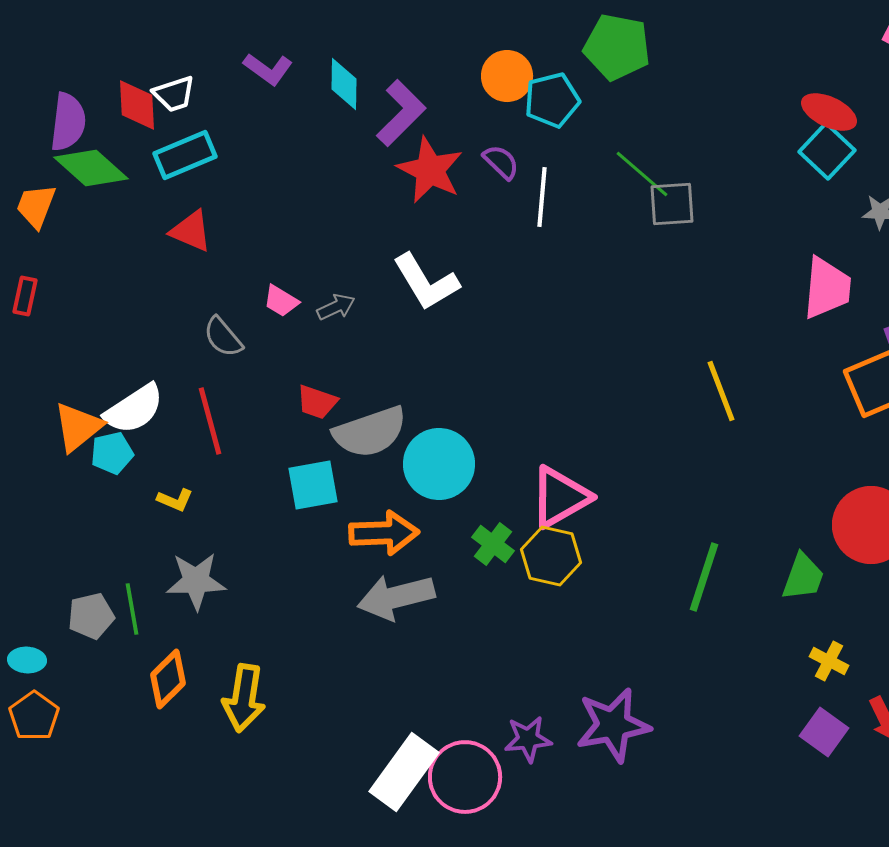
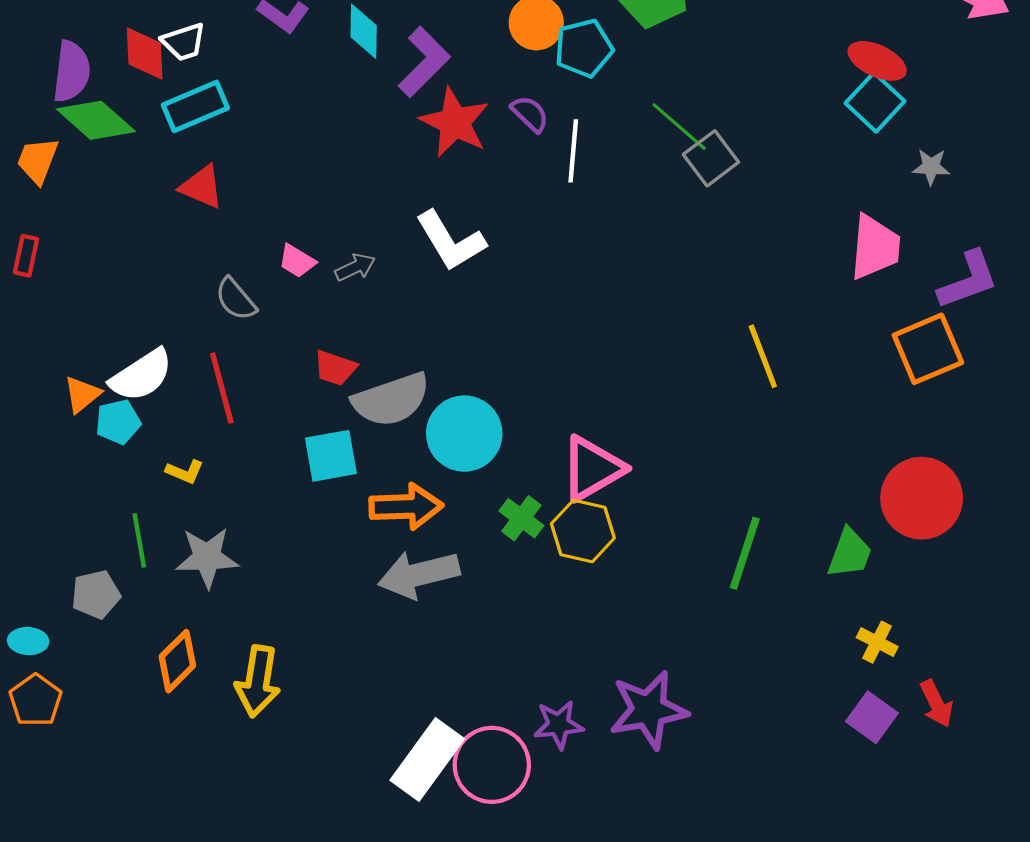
gray square: (672, 204) -> (711, 158), turned -33
orange triangle: (78, 427) -> (82, 394), size x0.7
green line: (132, 609) -> (139, 540), moved

